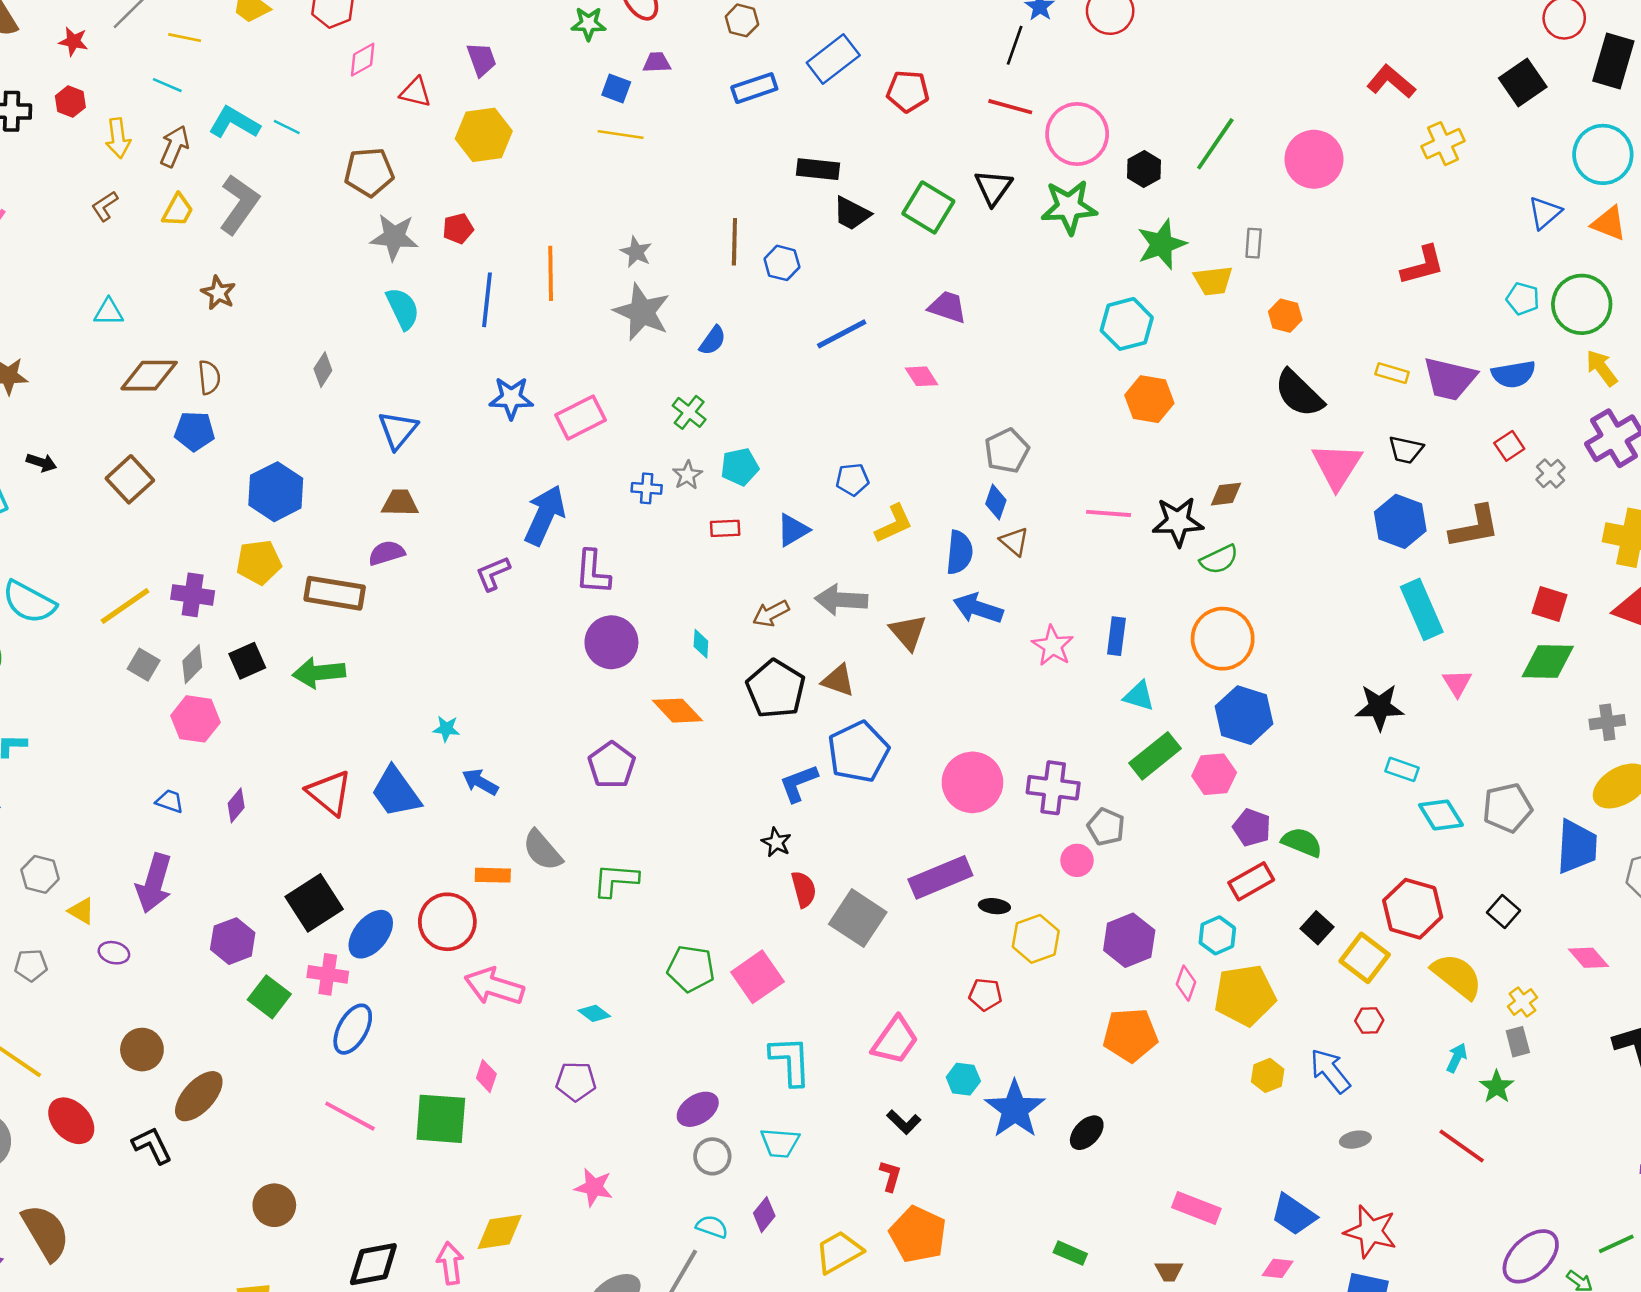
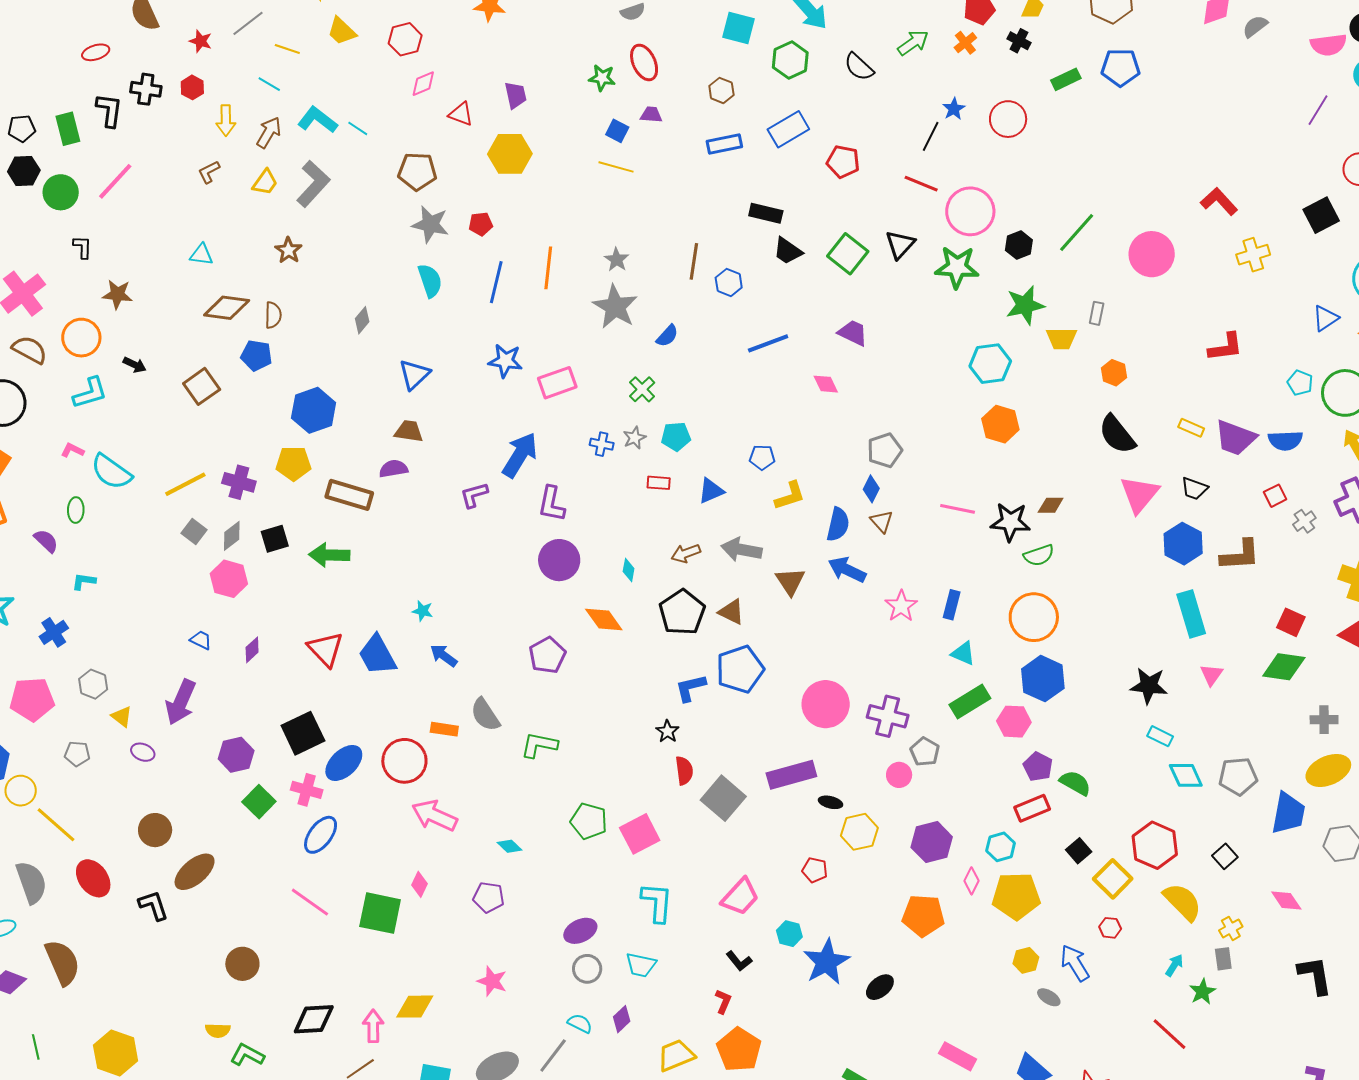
gray ellipse: (1355, 1140) -> (1049, 997), moved, turned 35

